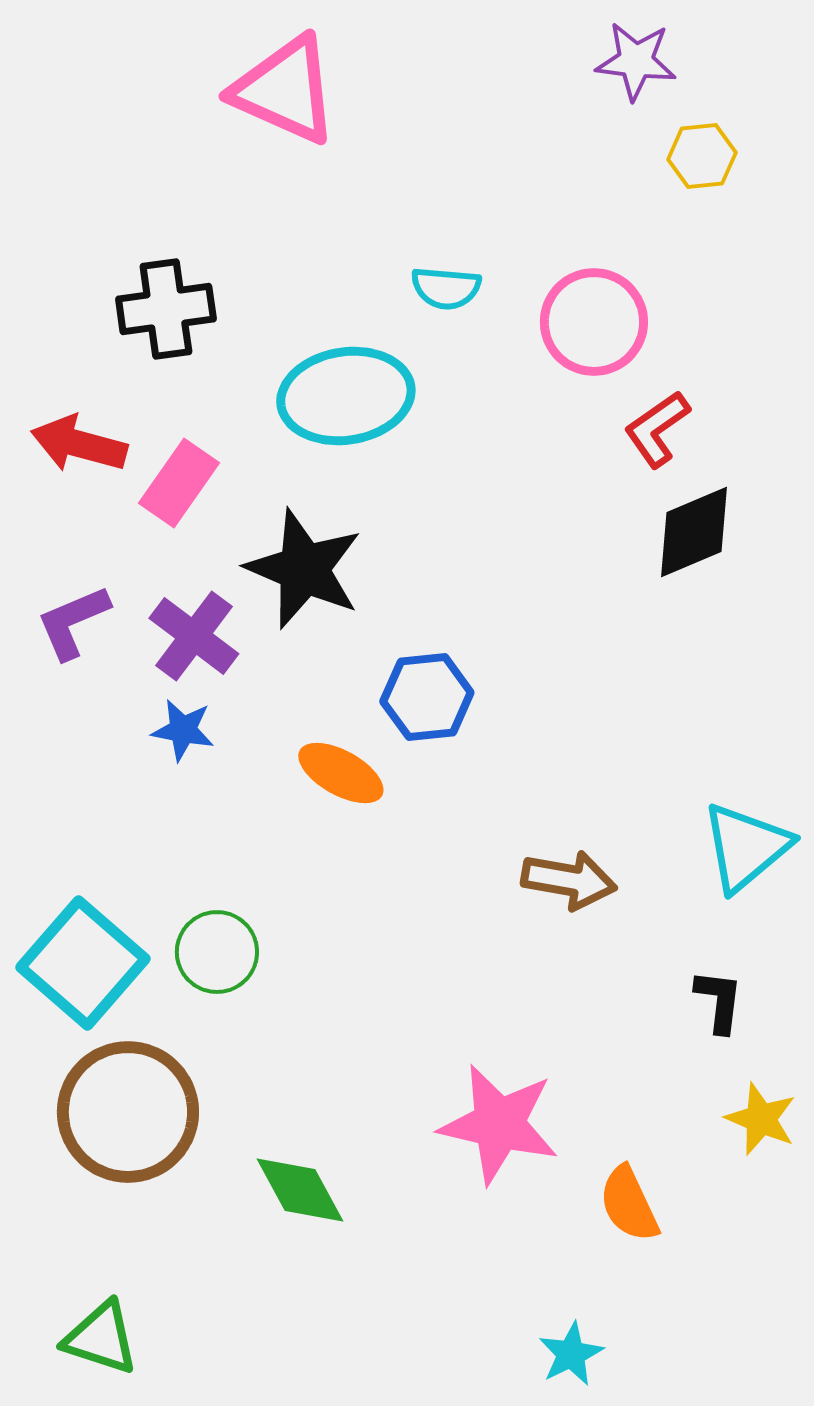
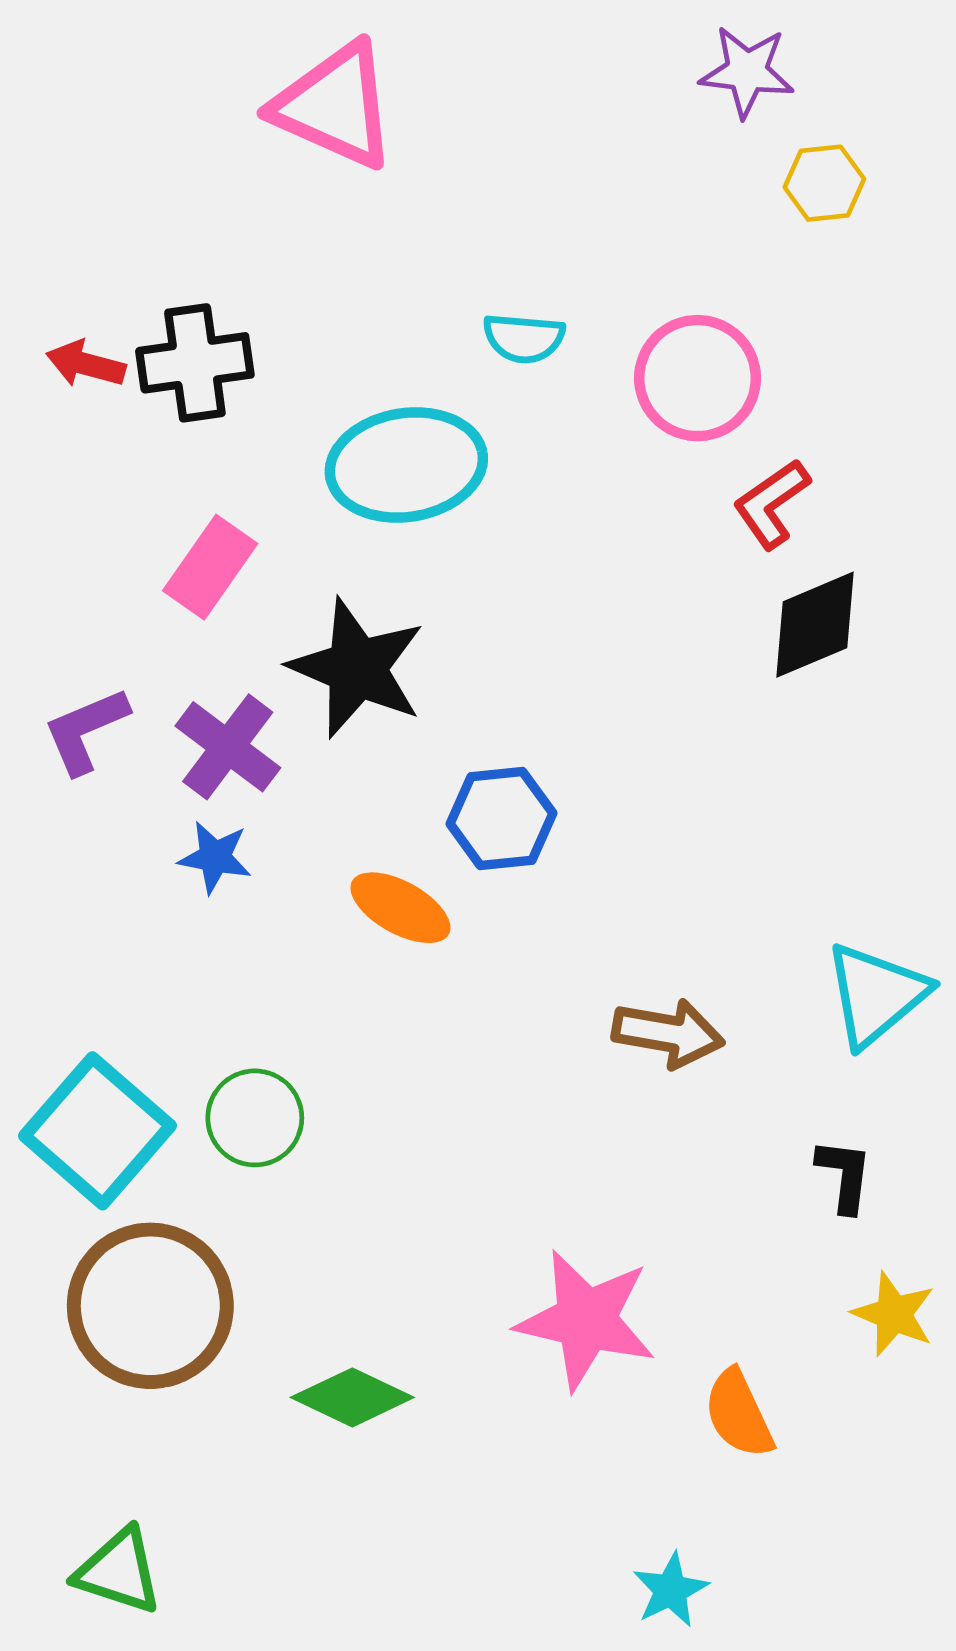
red arrow: (79, 444) -> (86, 364), moved, size x0.7
green diamond: (300, 1190) -> (352, 1397), turned -36

